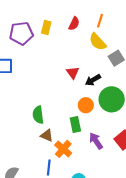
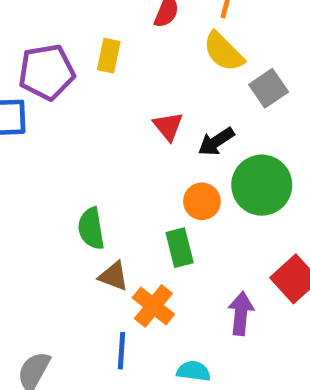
yellow rectangle: (46, 27) -> (109, 56), moved
purple pentagon: (21, 33) -> (47, 72), moved
purple arrow: (96, 141) -> (241, 314), moved, turned 42

